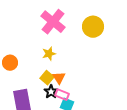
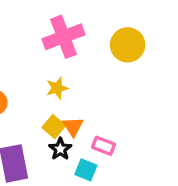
pink cross: (53, 22) -> (63, 37), turned 30
pink rectangle: (62, 95) -> (104, 146), moved

